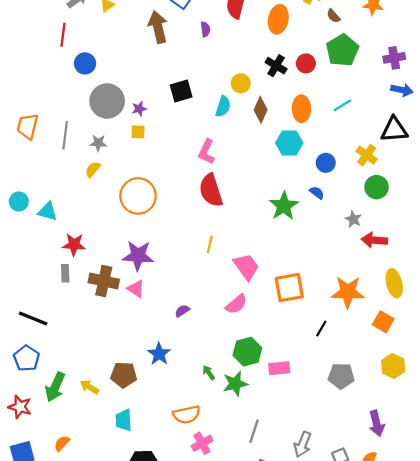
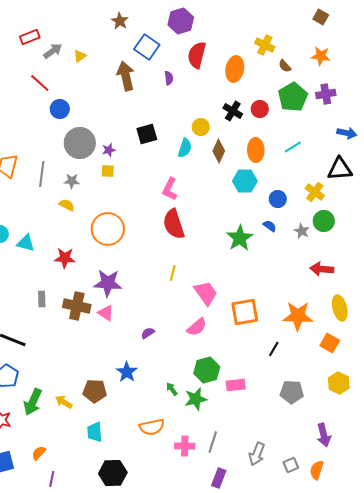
red line: (63, 35) -> (40, 83), turned -55
purple cross: (394, 58) -> (326, 94), moved
yellow semicircle: (93, 169) -> (67, 205), turned 77
gray star: (353, 219) -> (302, 231), moved
red star: (74, 245) -> (65, 258), moved
pink cross: (202, 443) -> (185, 446), moved, turned 30

